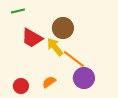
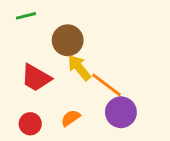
brown circle: (63, 28) -> (68, 40), moved
red trapezoid: (32, 38) -> (36, 78), moved

